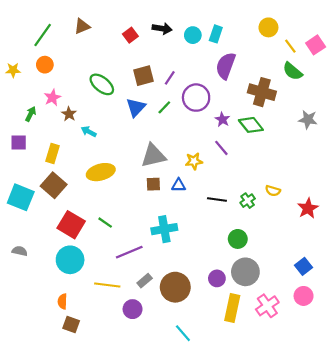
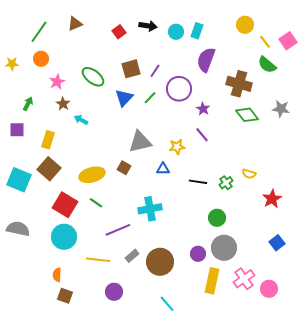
pink star: (53, 98) -> (57, 82), moved
green diamond: (251, 125) -> (247, 115), moved
yellow ellipse: (101, 172) -> (92, 175), moved
brown square: (153, 184) -> (124, 168), moved, turned 32
red star: (308, 208) -> (272, 199), moved
gray semicircle: (20, 251) -> (18, 229), size x1.6
pink circle: (304, 296) -> (269, 289), moved
purple circle: (133, 309) -> (114, 292), moved

